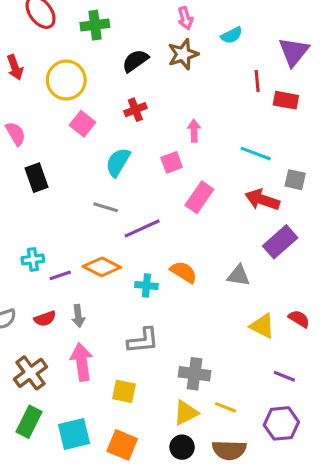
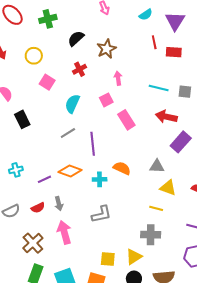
cyan semicircle: (232, 35) -> (146, 15), moved
brown star: (183, 54) -> (106, 49), moved
yellow circle: (66, 80) -> (34, 56), size x0.7
gray square: (295, 180) -> (185, 92), moved
pink rectangle: (199, 197) -> (126, 120), turned -60
gray line: (106, 207) -> (68, 133), turned -42
purple line: (142, 228) -> (93, 144), turned -65
cyan cross: (33, 259) -> (16, 170), moved
yellow triangle: (262, 326) -> (168, 188), moved
gray cross: (195, 374) -> (151, 235), moved
yellow square: (124, 391) -> (108, 259), moved
yellow line: (226, 407) -> (156, 208), moved

